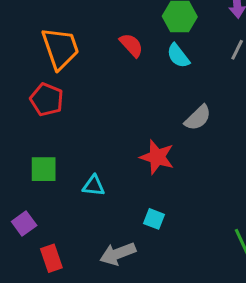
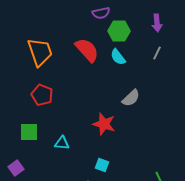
red semicircle: (131, 45) -> (87, 50), size x1.5
red pentagon: (47, 100) -> (42, 95), moved

